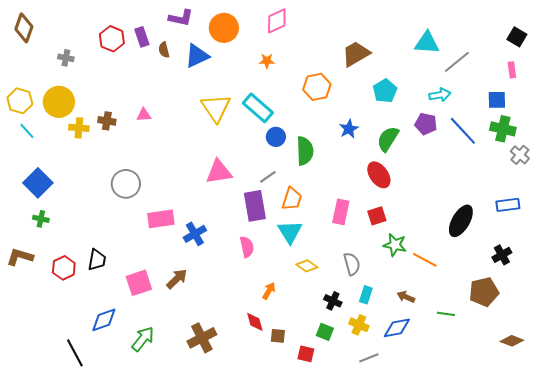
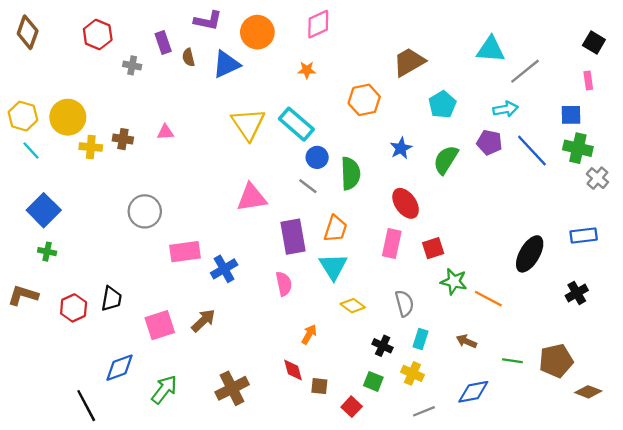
red hexagon: (112, 39) -> (98, 34), moved
gray cross: (66, 58) -> (132, 65), moved
red ellipse: (379, 175) -> (406, 203), moved
gray line: (268, 177) -> (308, 186), moved, turned 72
brown pentagon: (484, 292) -> (556, 361), moved
blue diamond: (397, 328) -> (473, 392), moved
red square: (306, 354) -> (352, 407), turned 30

